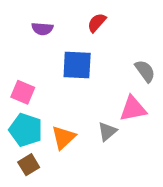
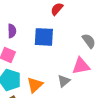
purple semicircle: (42, 29) -> (12, 31), moved, turned -96

